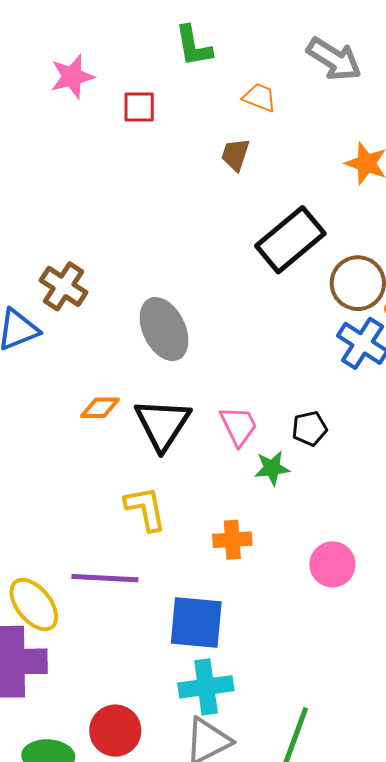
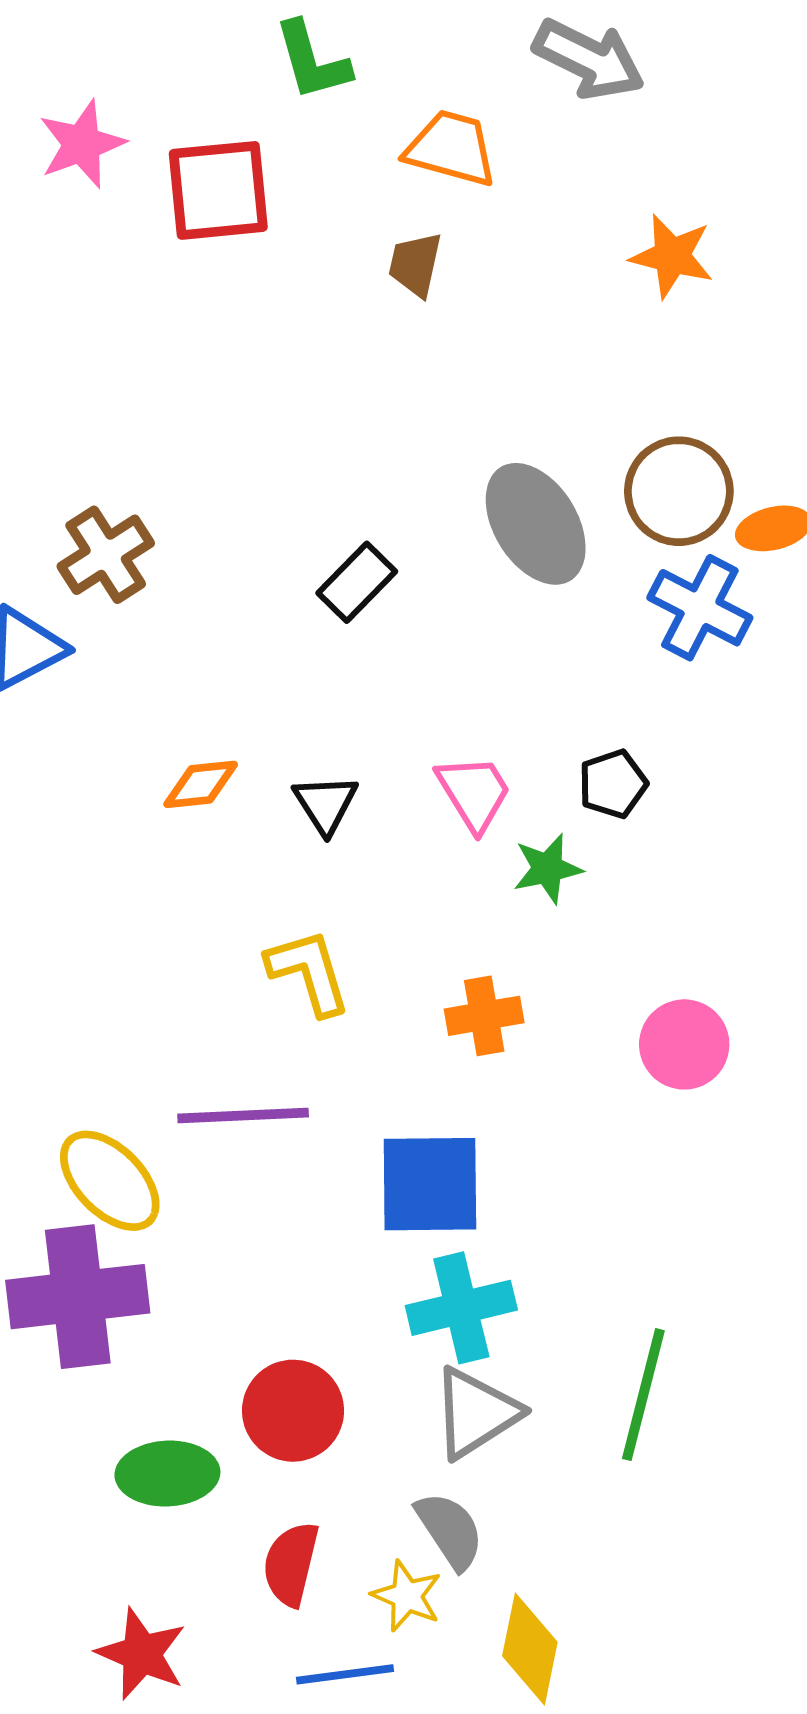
orange trapezoid: (260, 97) -> (451, 148), size x1.4
red square: (139, 107) -> (218, 190), size x1.6
black rectangle: (290, 240) -> (357, 582), moved, size x0.6
brown cross: (64, 286) -> (106, 555), turned 30
gray ellipse: (164, 329) -> (536, 524), moved
black triangle: (163, 424) -> (326, 804), size x0.6

